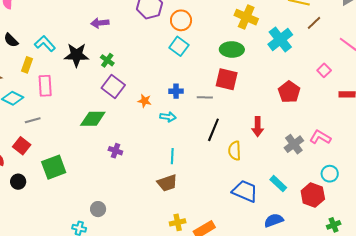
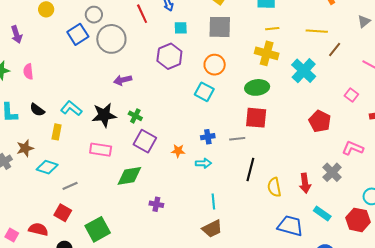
orange circle: (181, 20) -> (215, 65), moved
pink rectangle: (45, 86) -> (101, 150), moved, turned -70
red arrow: (258, 127) -> (305, 183), moved
pink L-shape: (320, 137) -> (353, 148), moved

